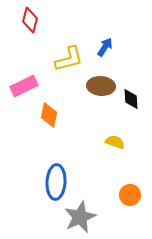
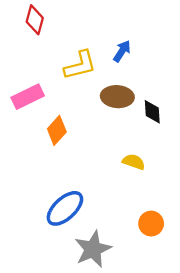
orange diamond: (49, 115) -> (57, 130), turned 30
blue ellipse: (56, 182) -> (65, 208), turned 44

